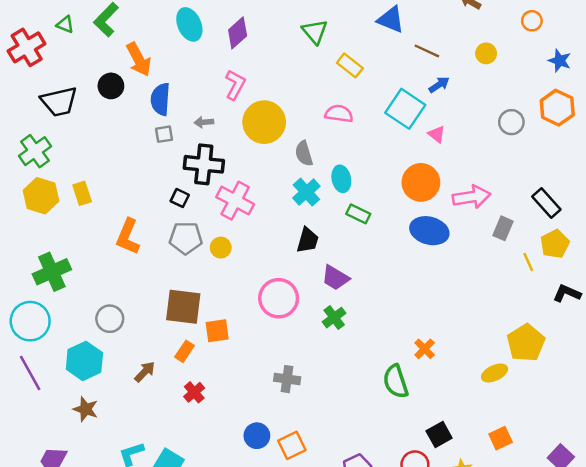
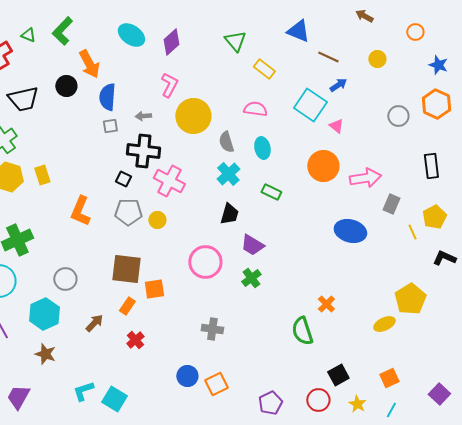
cyan ellipse: (189, 24) -> (131, 35), turned -32
cyan ellipse: (341, 179) -> (262, 148), moved
black rectangle: (546, 203) -> (431, 166), moved, turned 35
blue ellipse: (429, 231) -> (350, 231), moved

